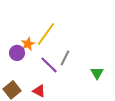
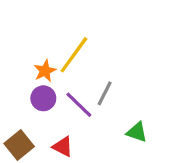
purple circle: (17, 53) -> (43, 98), moved
green triangle: (97, 73) -> (137, 132), moved, turned -40

